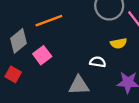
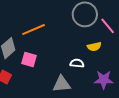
pink square: (42, 55) -> (29, 59), turned -35

